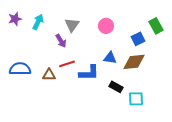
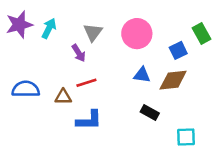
purple star: (15, 19) -> (19, 25), size x1.5
pink circle: (106, 26) -> (137, 34), size x1.5
blue L-shape: (89, 73) -> (89, 120), moved
cyan square: (136, 99) -> (186, 137), moved

